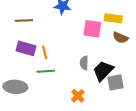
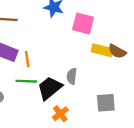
yellow rectangle: (113, 18) -> (102, 50), moved
pink square: (92, 29) -> (83, 23), moved
black trapezoid: (103, 71) -> (50, 88), moved

